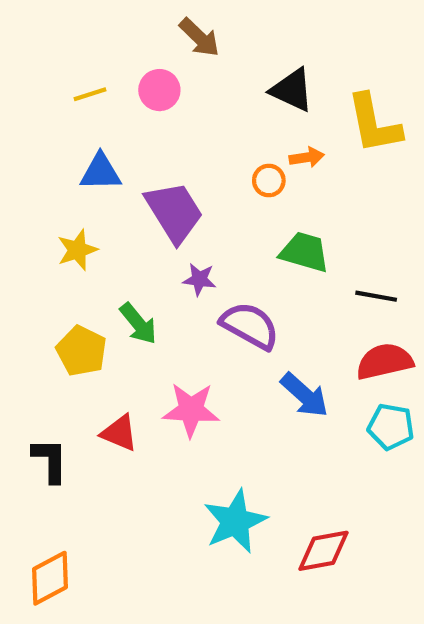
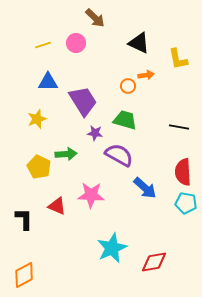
yellow L-shape: (374, 124) -> (178, 59), size x0.7
green trapezoid: (305, 252) -> (125, 120), moved
black line: (376, 296) -> (179, 127), moved
green arrow: (138, 324) -> (66, 154), turned -55
red semicircle: (385, 361) -> (183, 172), turned -80

